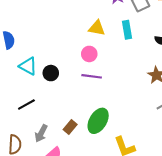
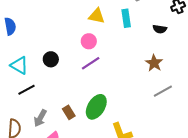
cyan triangle: (28, 66) -> (19, 65), moved
purple line: (92, 76) -> (91, 63), turned -42
brown rectangle: (70, 127) -> (69, 112), turned -72

